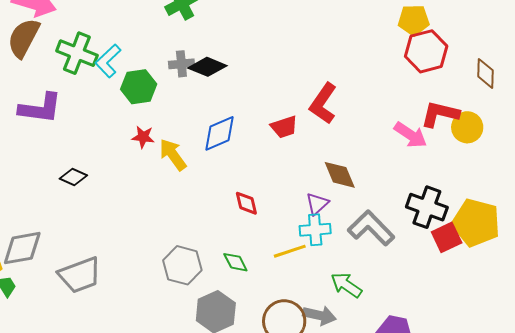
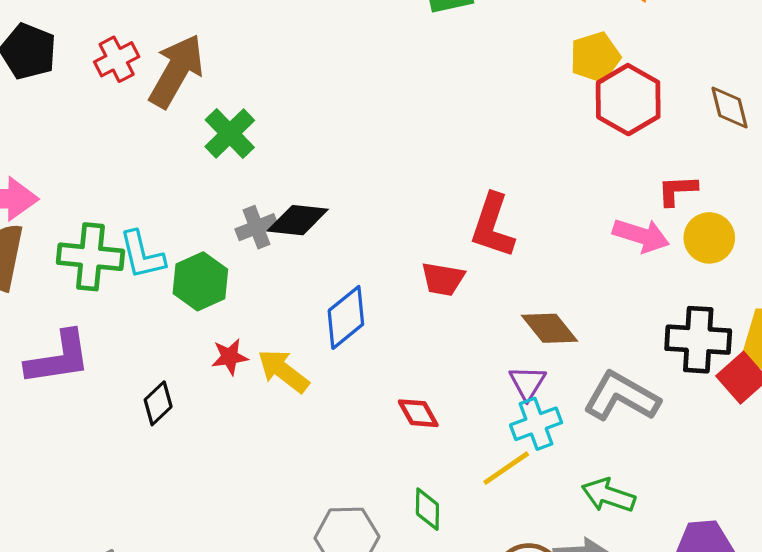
cyan L-shape: (108, 61) -> (142, 255), turned -44
red L-shape: (440, 114) -> (677, 190), size x0.7
red trapezoid: (284, 127) -> (443, 279), turned 44
yellow circle: (467, 127) -> (709, 238), moved
black diamond: (73, 177) -> (158, 403), moved, turned -52
green diamond: (235, 262) -> (427, 509), turned 44

